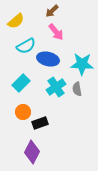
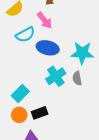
pink arrow: (56, 32) -> (45, 20), moved
cyan rectangle: (21, 83) -> (20, 94), moved
orange circle: (23, 112) -> (19, 115), moved

